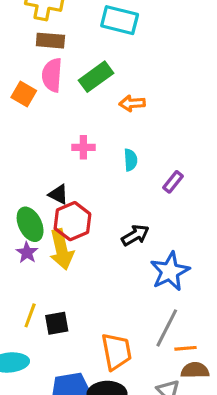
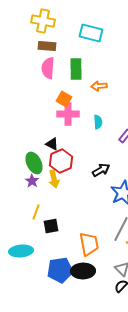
green rectangle: (96, 77) -> (76, 69), turned -55
orange square: (24, 94) -> (64, 99), moved
pink cross: (83, 147) -> (68, 114), size x1.5
yellow arrow: (61, 249) -> (54, 179), size x0.7
yellow line: (30, 315) -> (36, 212), moved

